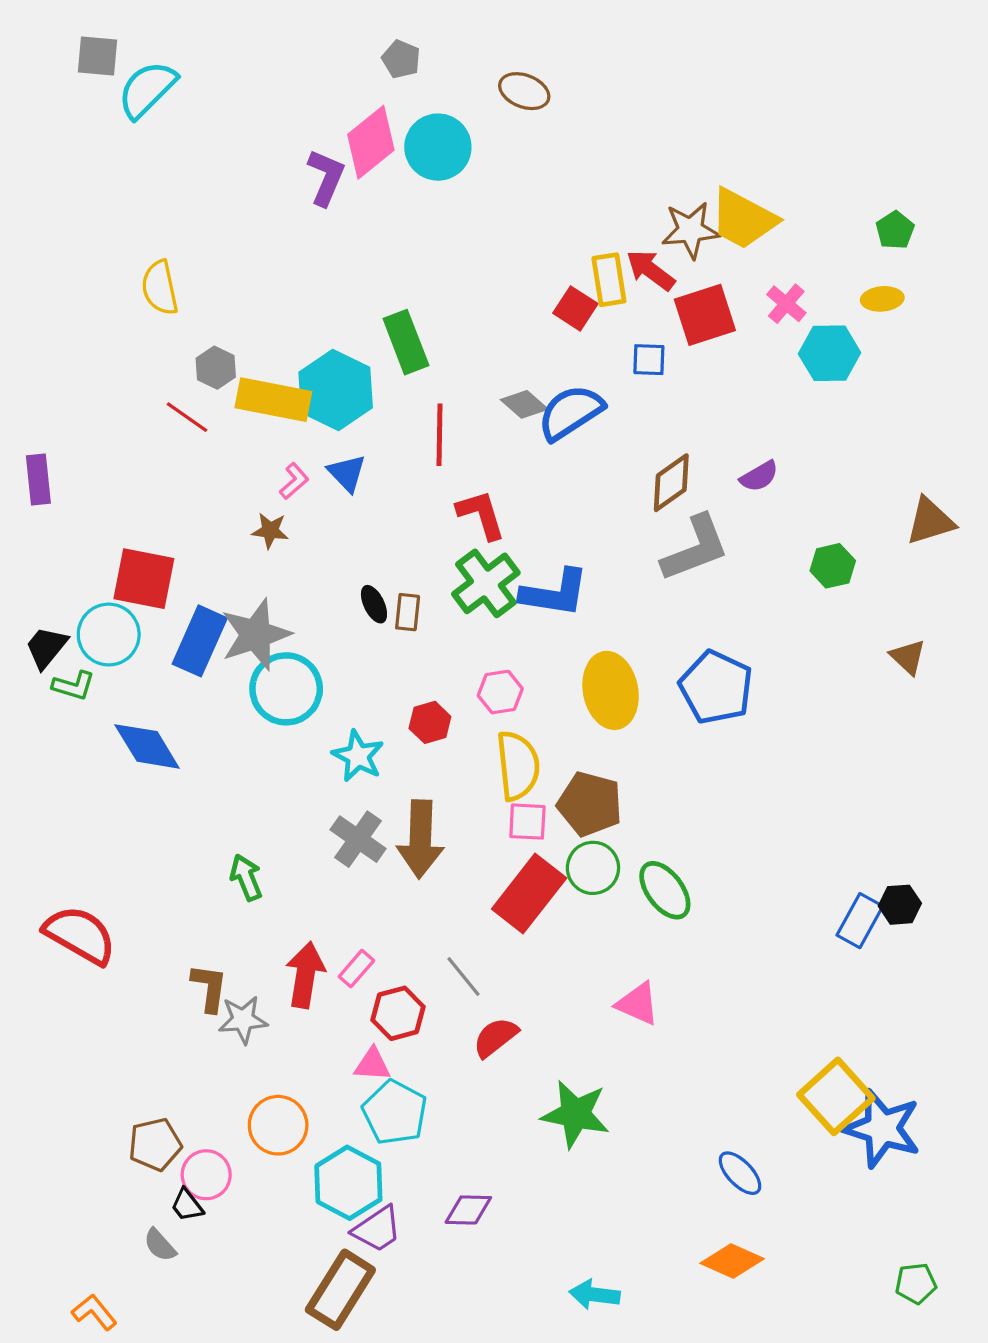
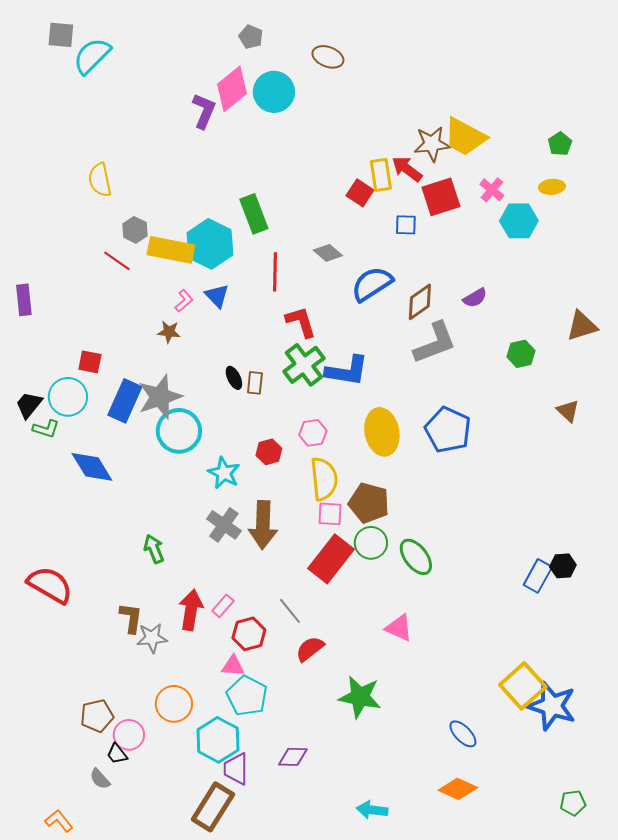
blue semicircle: (571, 412) -> (372, 284), moved
red square: (144, 579) -> (90, 362), size x0.6
purple trapezoid: (377, 1229) -> (236, 769), turned 124

